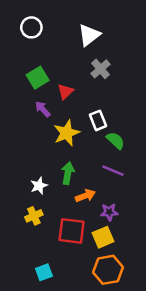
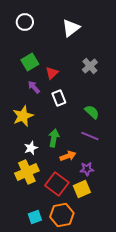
gray cross: (100, 69) -> (90, 66), moved
white rectangle: (98, 120) -> (59, 98), moved
yellow star: (67, 133) -> (23, 116), moved
yellow cross: (34, 216) -> (27, 172), size x1.6
red square: (72, 231) -> (57, 184), turned 30
orange hexagon: (108, 270) -> (62, 215), moved

